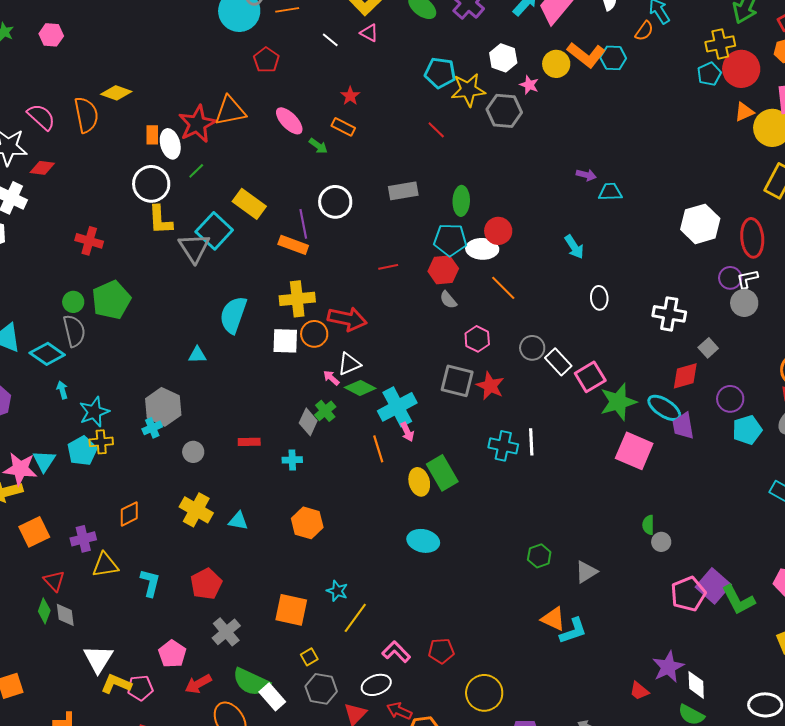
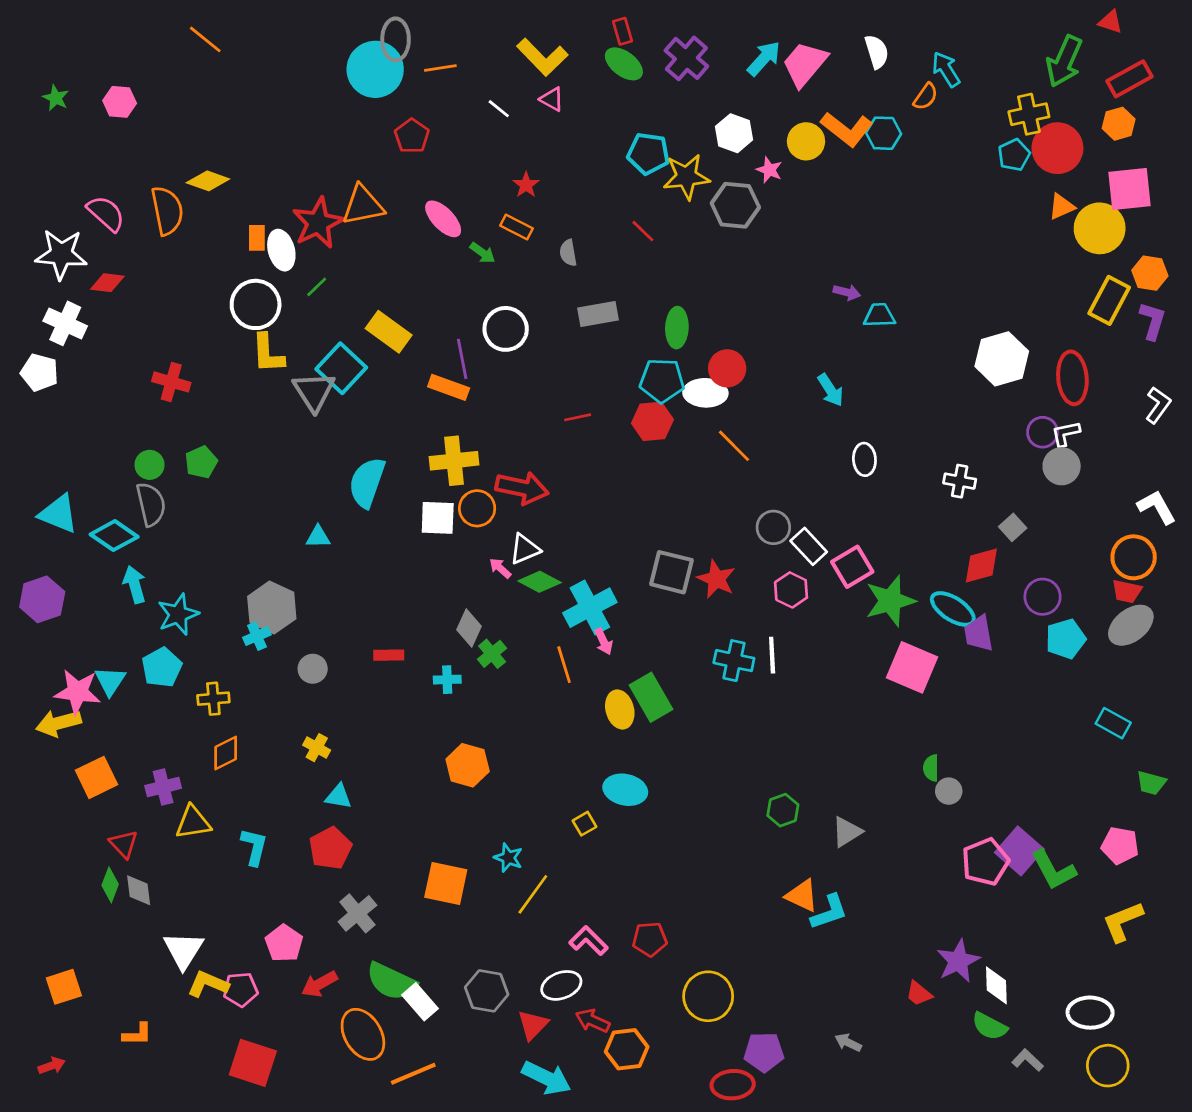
green pentagon: (111, 300) -> (201, 462), size x0.6
gray semicircle: (448, 300) -> (568, 253), moved, turned 30
white cross: (669, 314) -> (960, 481), size x0.7
pink hexagon: (477, 339) -> (791, 590), moved
cyan arrow: (62, 390) -> (135, 584), size x1.5
green cross: (325, 411) -> (492, 654), moved
yellow cross: (101, 442) -> (213, 699), moved
yellow cross: (196, 510) -> (317, 748), size x0.6
cyan triangle: (238, 521) -> (338, 796), moved
yellow square: (309, 657) -> (584, 824), moved

